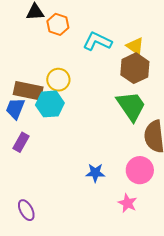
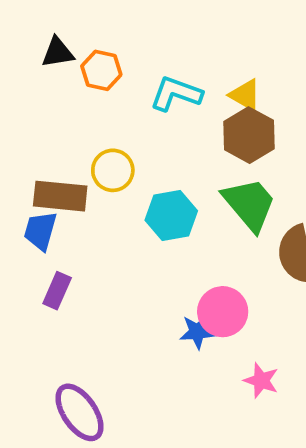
cyan hexagon: (50, 104) -> (171, 216), moved
pink circle: (140, 170) -> (223, 312), moved
purple ellipse: (26, 210) -> (79, 412), size x1.5

